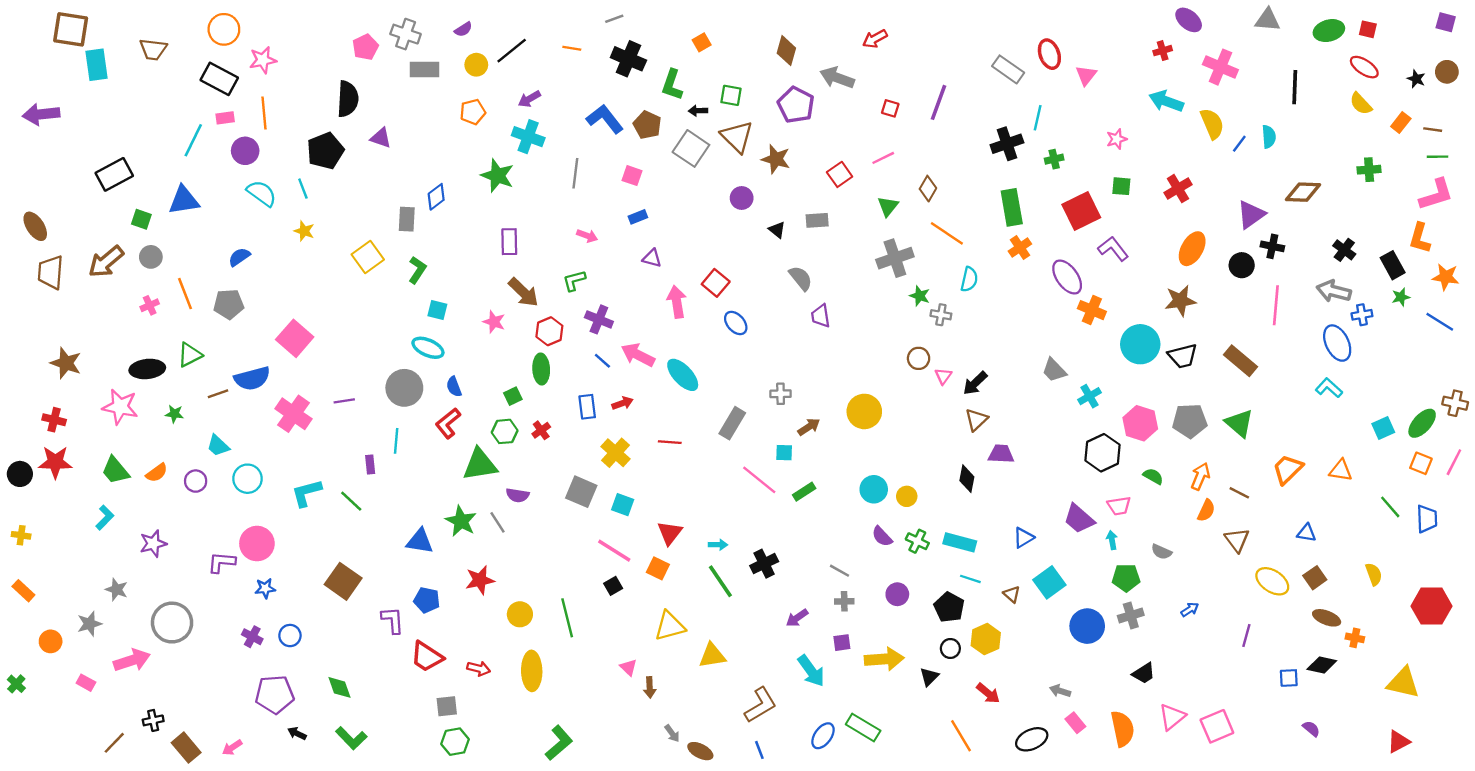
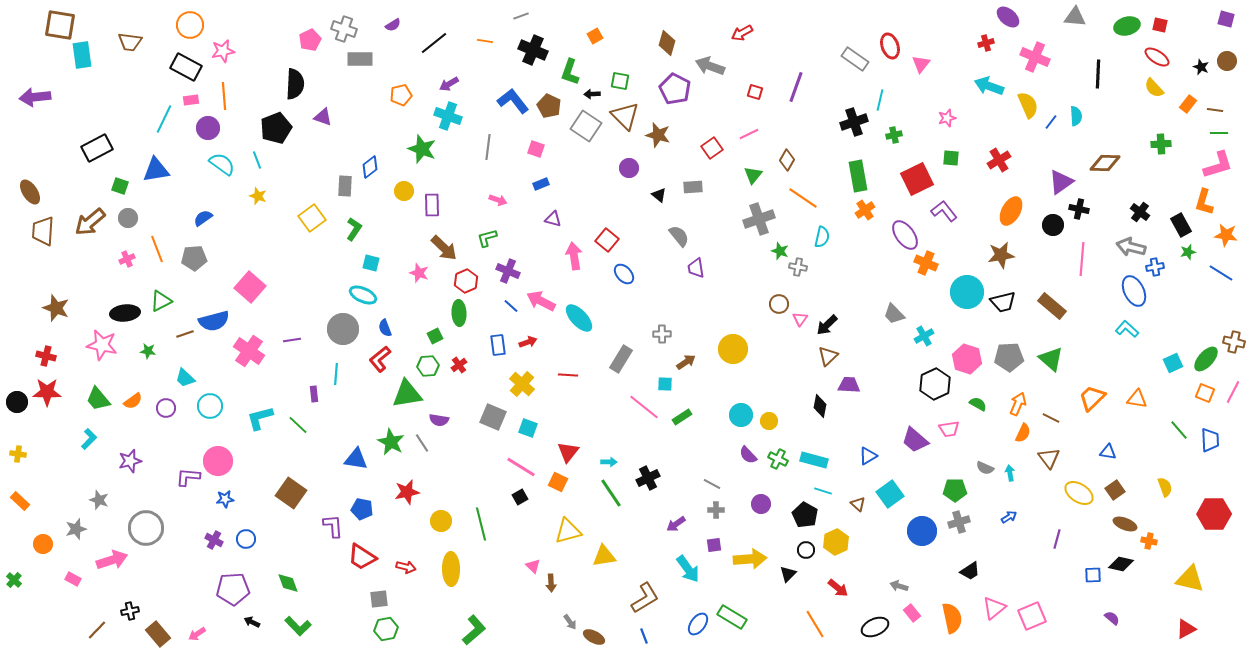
yellow circle: (476, 65) -> (404, 191), moved
cyan arrow: (1112, 540) -> (1010, 473), moved

